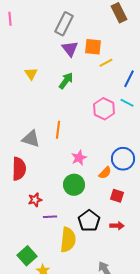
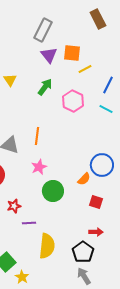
pink hexagon: (104, 109) -> (73, 101), moved
pink star: (79, 158) -> (39, 167), moved
black pentagon: (89, 221) -> (83, 252), moved

